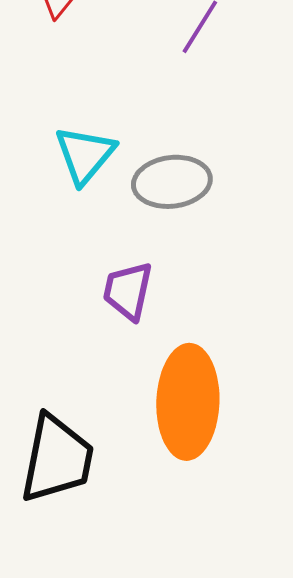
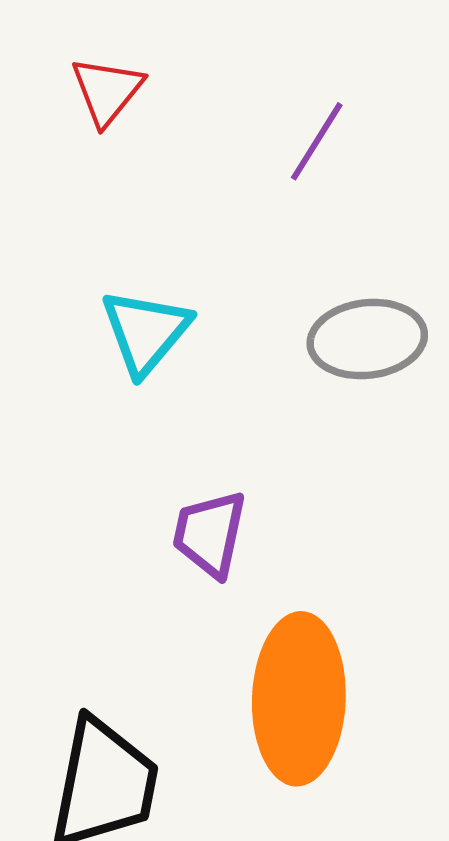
gray ellipse: (172, 182) -> (367, 339), moved

